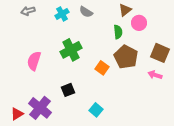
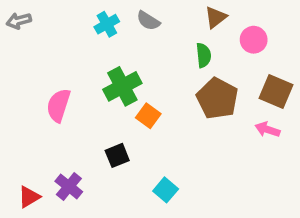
gray arrow: (28, 11) -> (19, 21), moved
pink circle: (139, 23) -> (254, 40), moved
orange square: (102, 68) -> (148, 116), moved
purple cross: (40, 108) -> (69, 187), size x0.7

